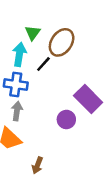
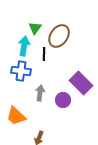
black line: (43, 64) -> (44, 54), turned -40
gray arrow: (17, 111) -> (40, 93), moved

